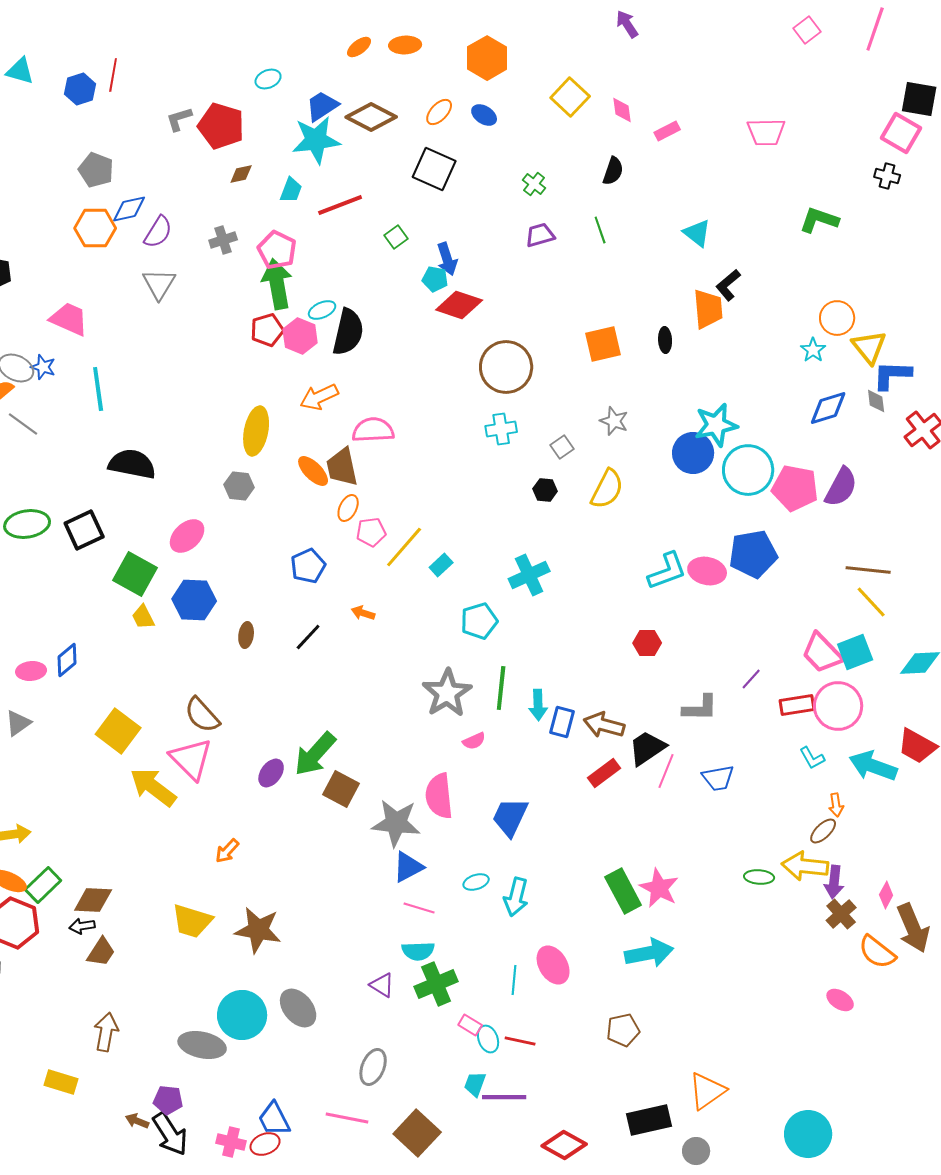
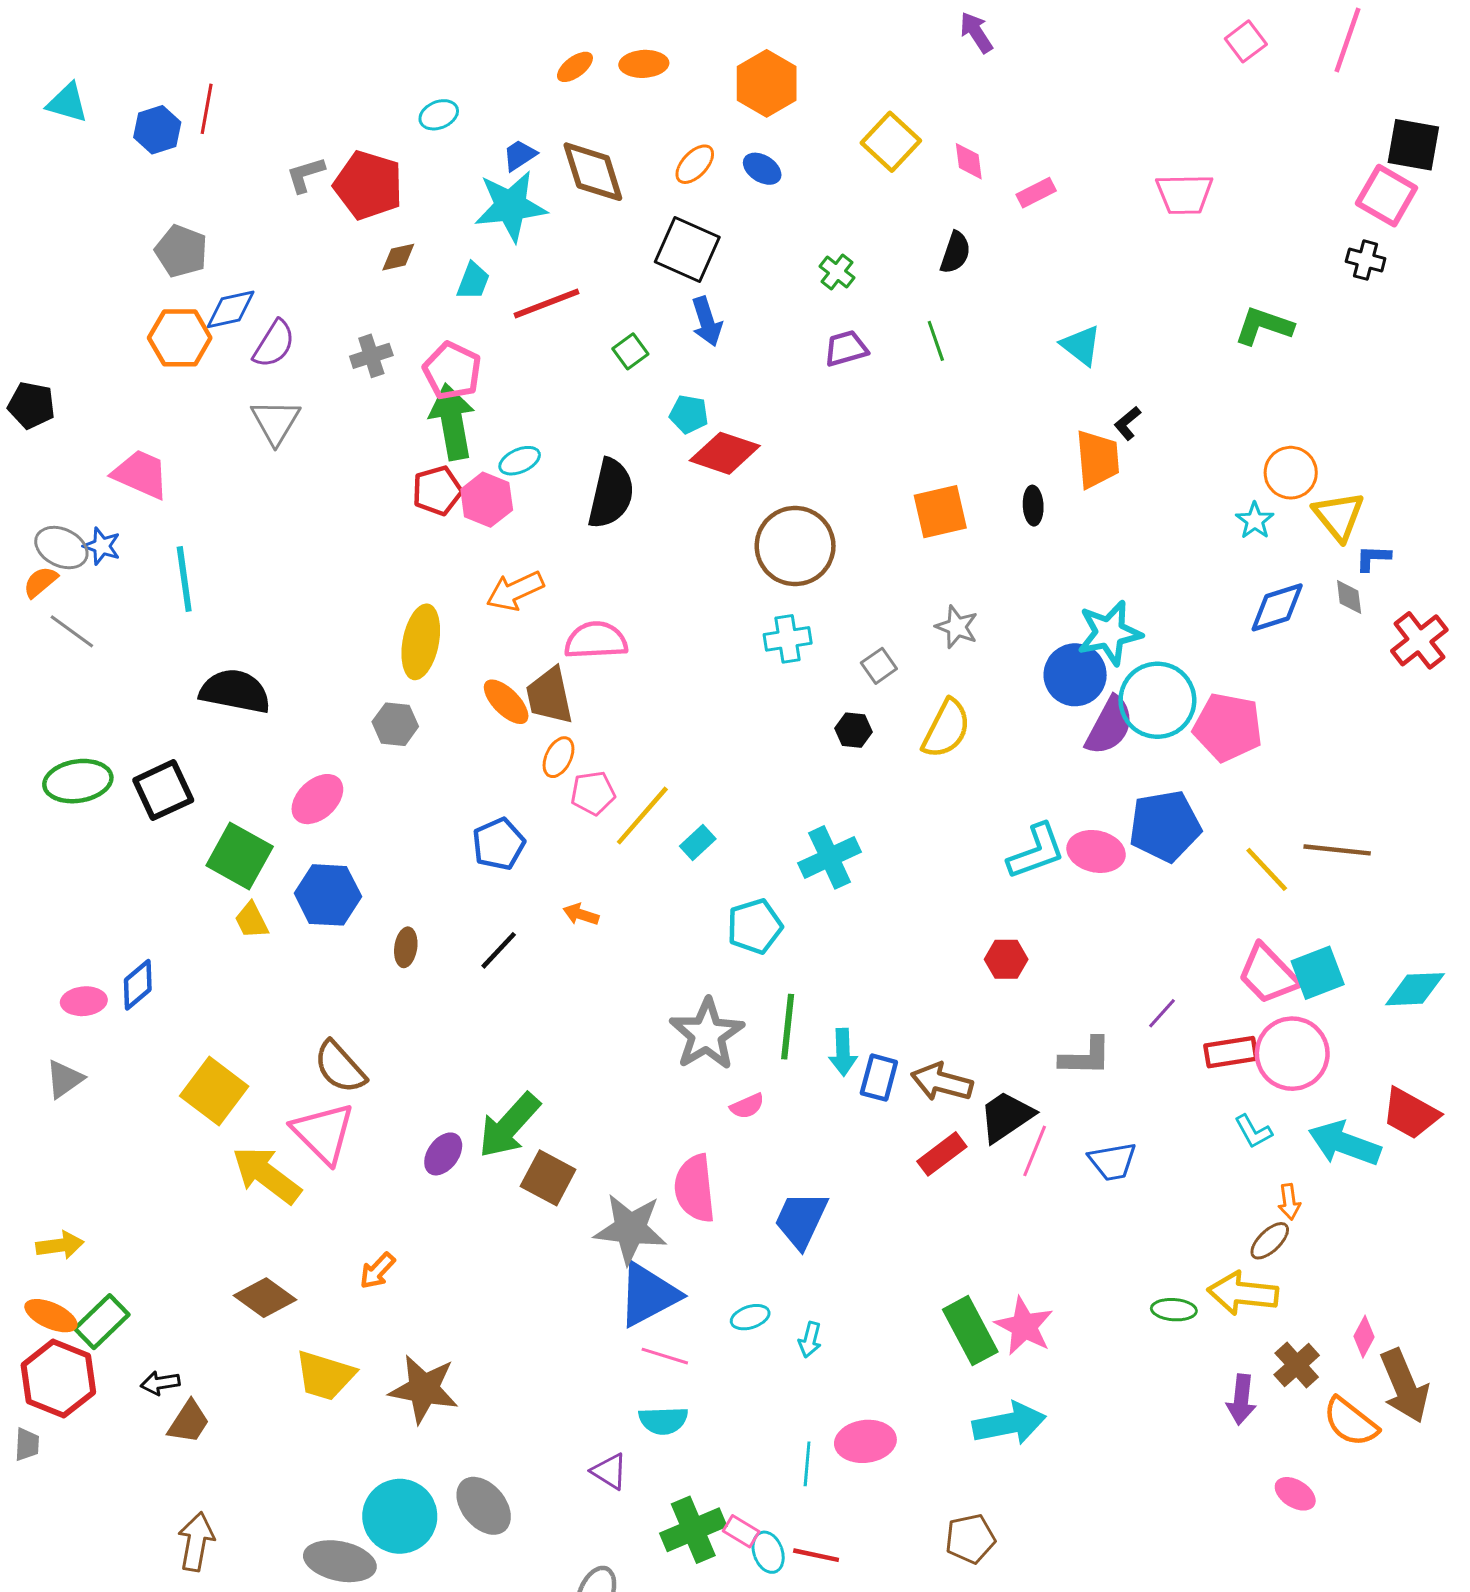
blue trapezoid: (322, 106) -> (520, 155), size x0.7
brown diamond: (371, 117) -> (593, 172), turned 45
blue arrow: (447, 259) -> (707, 321), moved
black L-shape: (728, 285) -> (1127, 423), size x0.7
black semicircle: (348, 332) -> (611, 494), moved
blue L-shape: (892, 375) -> (1373, 558), size x0.6
purple semicircle: (841, 487) -> (1110, 726), moved
yellow line: (871, 602) -> (1267, 869), moved
blue triangle: (408, 867) -> (648, 1295), size x1.4
purple arrow: (834, 882) -> (1241, 1399), moved
cyan arrow: (516, 897) -> (810, 1340), size x0.6
brown diamond: (93, 900) -> (265, 1298), moved, turned 33
pink ellipse: (553, 965) -> (865, 1441), turned -66
green cross: (436, 984) -> (693, 1530), moved

